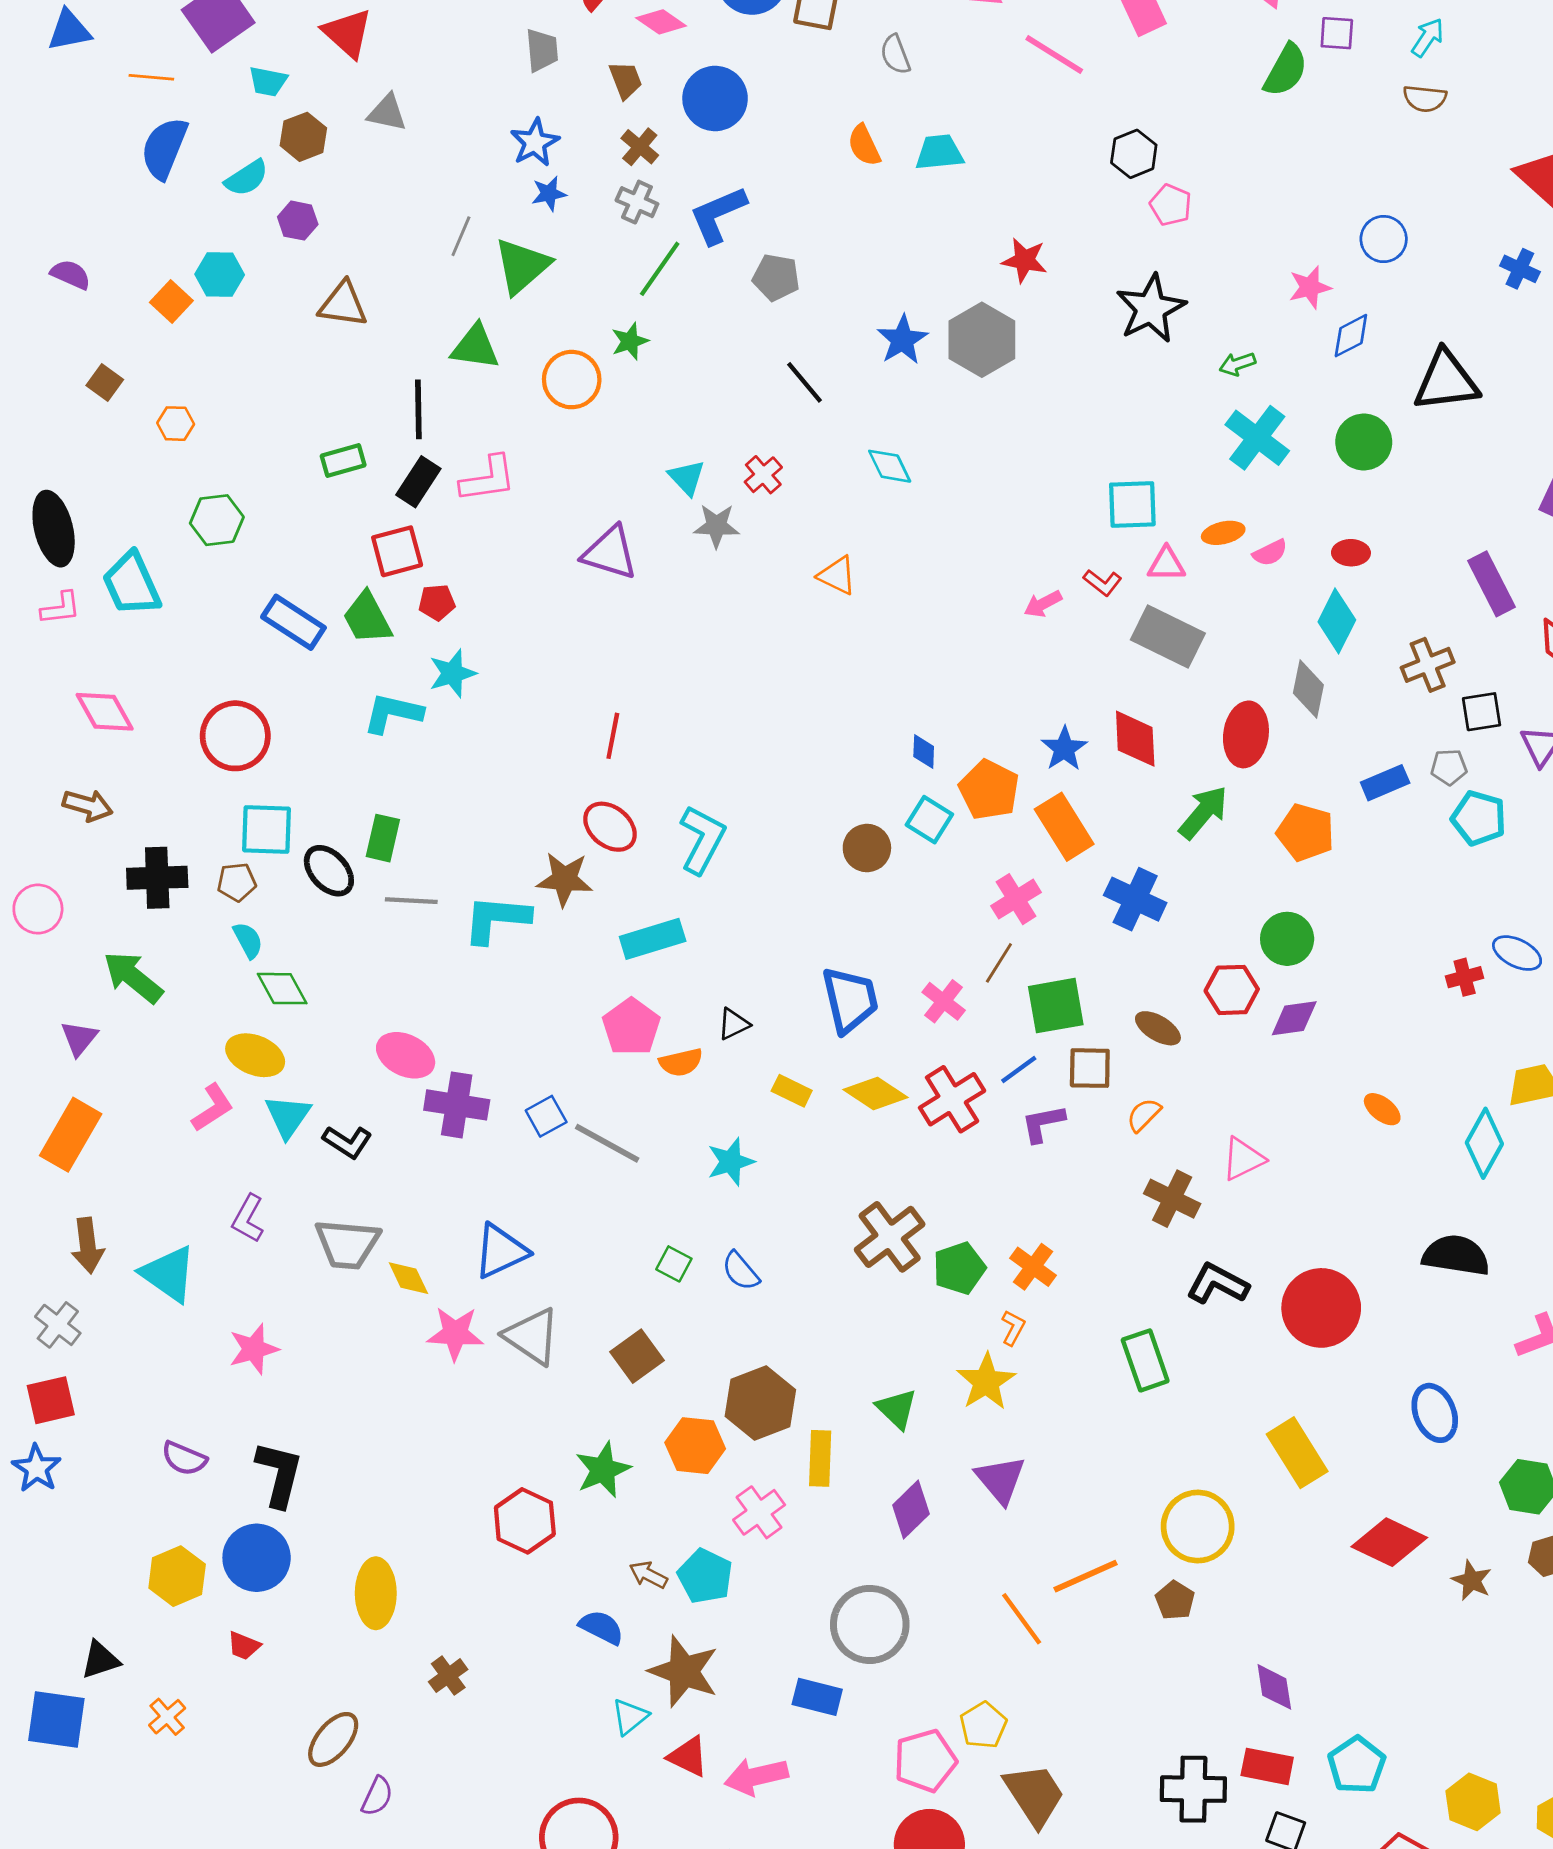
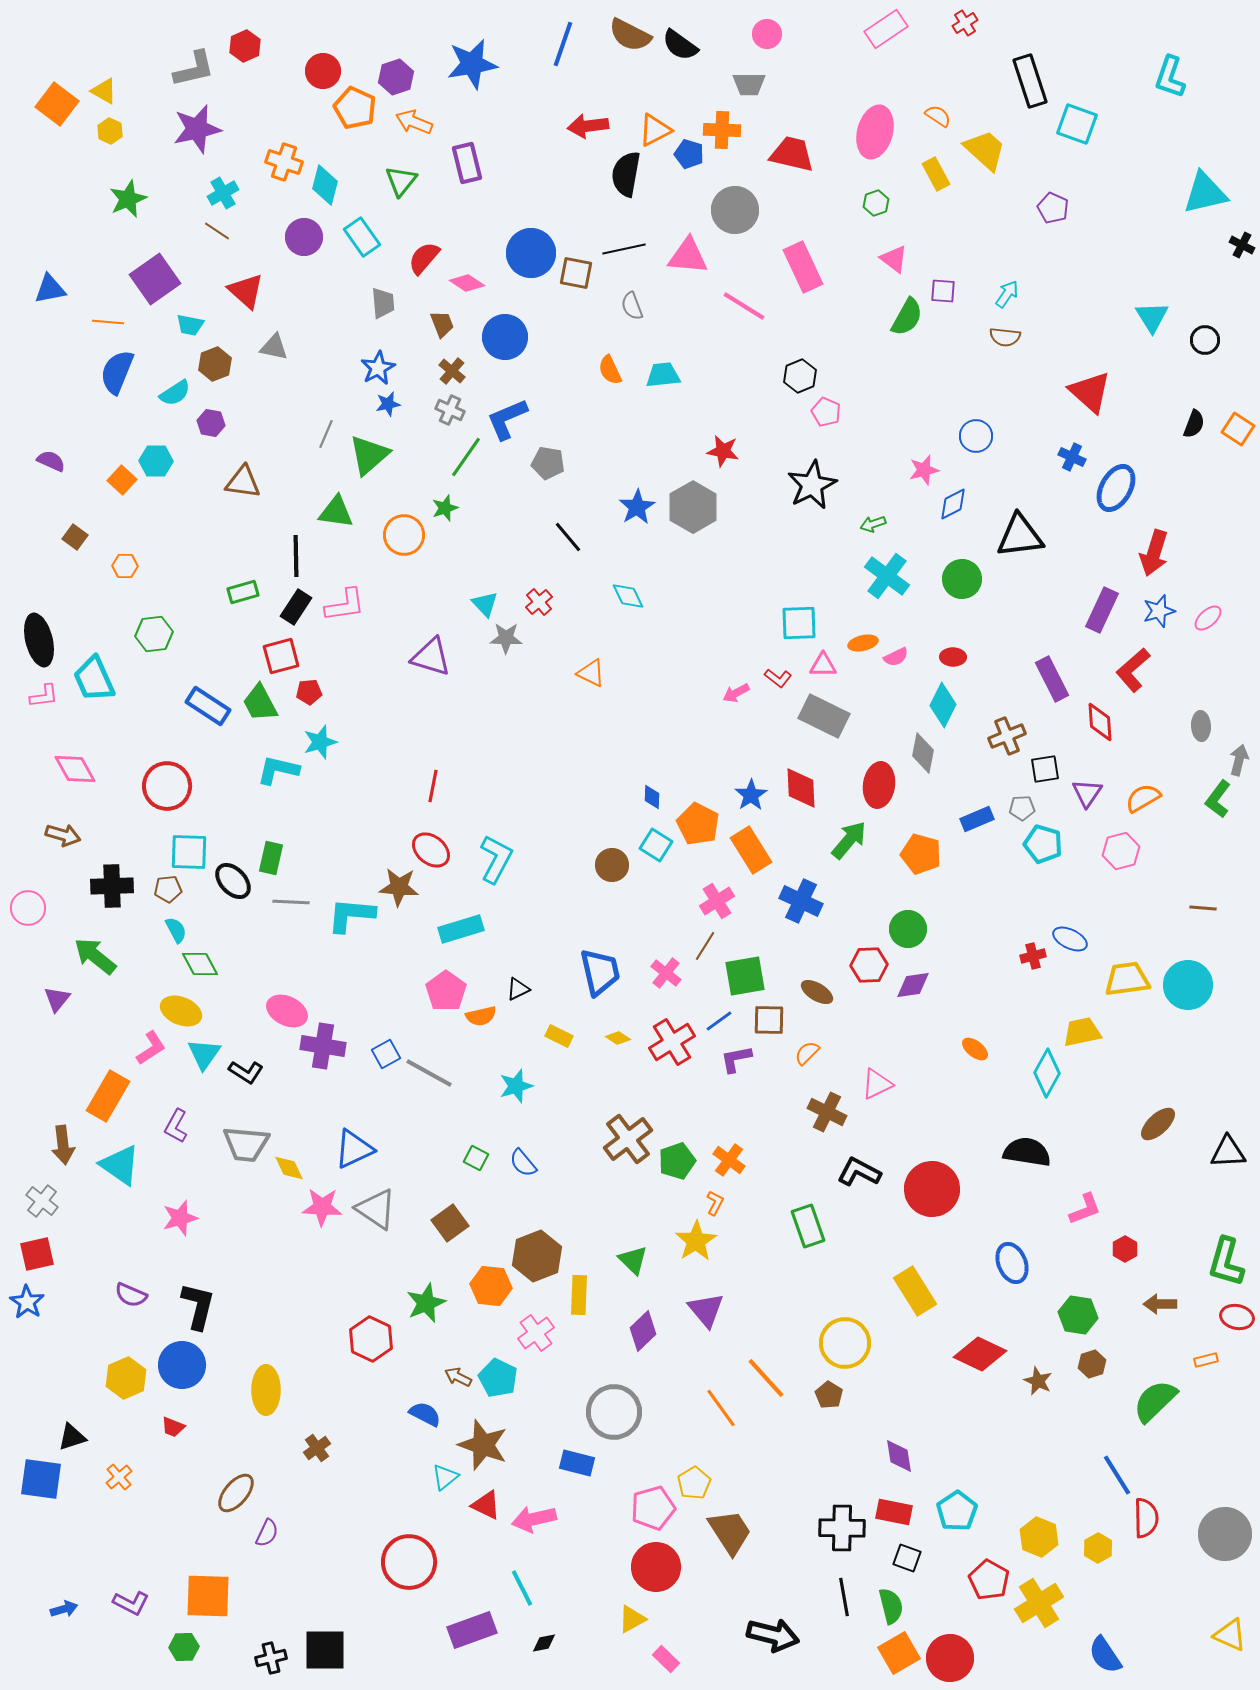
yellow diamond: (875, 1094) -> (618, 1038), size x0.6
orange rectangle: (71, 1135) -> (108, 1096), moved
orange line: (1086, 1576) -> (766, 1378), turned 72

